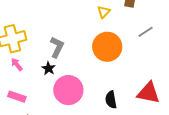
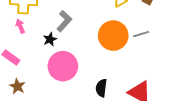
gray line: (146, 32) -> (141, 34), moved

